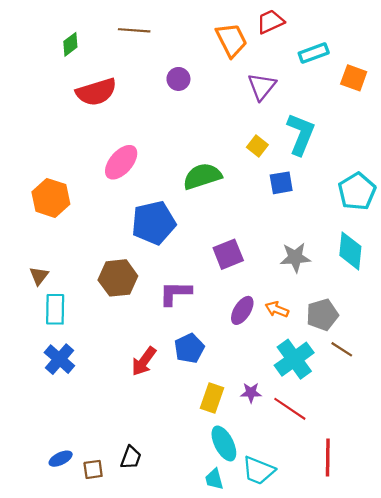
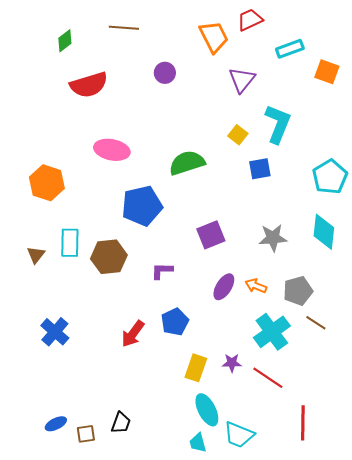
pink ellipse: (121, 162) -> (112, 150), turned 60
purple L-shape: (175, 293) -> (162, 271), size x0.7
cyan rectangle: (55, 309) -> (70, 243), moved

